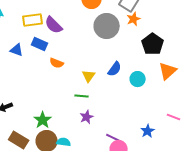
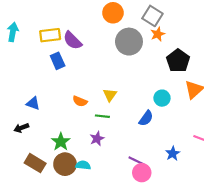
blue rectangle: (40, 44) -> (58, 61), turned 42
blue triangle: (17, 50) -> (33, 103), moved
orange semicircle: (57, 63) -> (80, 101), moved
blue semicircle: (115, 69) -> (146, 118), moved
purple star: (87, 117) -> (97, 139), moved

